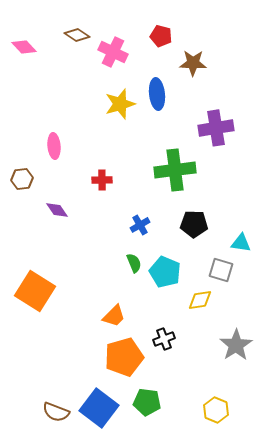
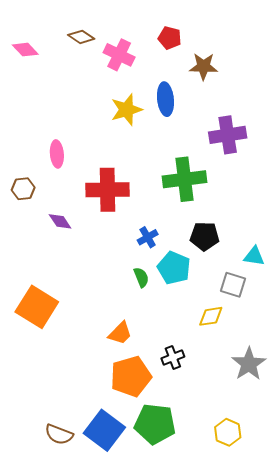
red cross: (102, 180) -> (108, 190), size x2.0
cyan pentagon: (165, 272) -> (174, 268), moved
green pentagon: (147, 402) -> (155, 424), size x1.4

